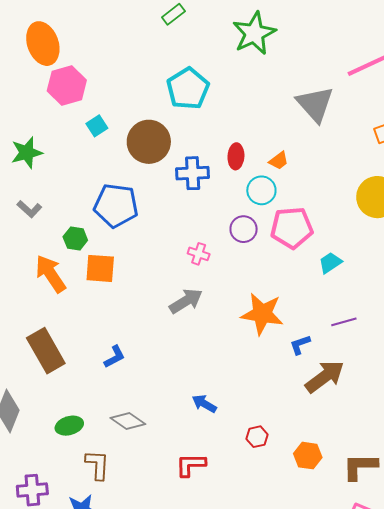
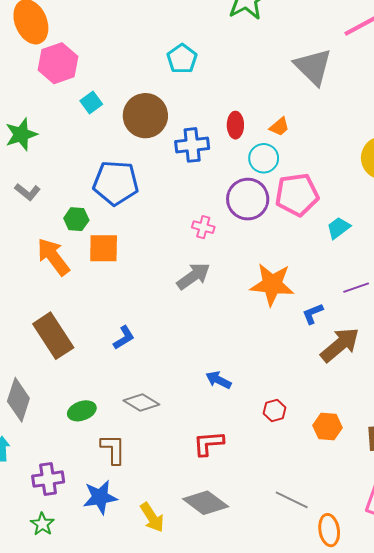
cyan pentagon: (188, 89) -> (182, 59), size x0.7
purple circle: (244, 229) -> (248, 199), size x1.5

